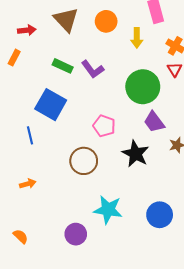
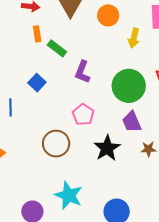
orange rectangle: (14, 58) -> (37, 34), moved, turned -49
purple L-shape: (93, 69) -> (82, 72), moved, turned 45
blue square: (51, 105) -> (37, 83), size x0.6

